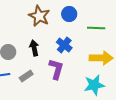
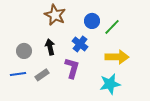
blue circle: (69, 14) -> (92, 21), moved
green line: (96, 28) -> (112, 27), turned -48

